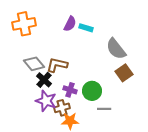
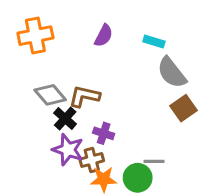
cyan rectangle: (86, 28) -> (154, 41), moved
green circle: (92, 91) -> (138, 178), moved

